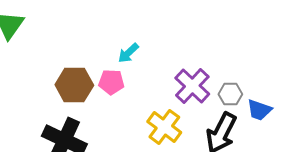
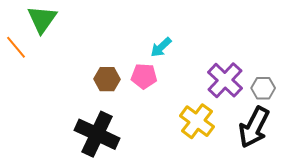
brown hexagon: (74, 85) -> (107, 79), size x0.7

